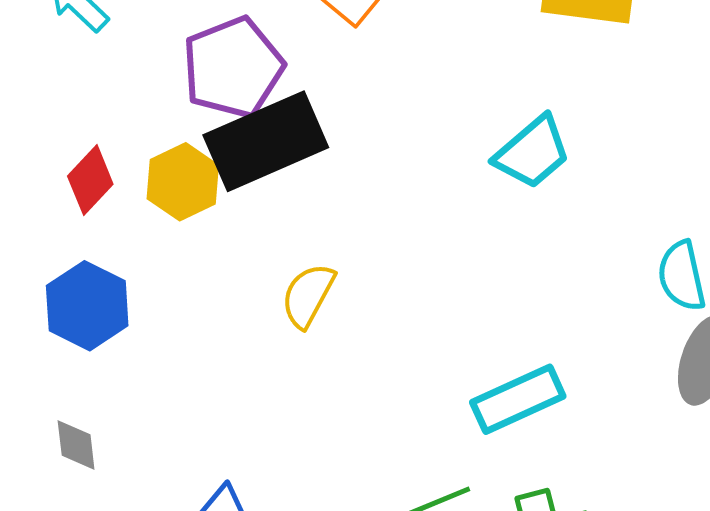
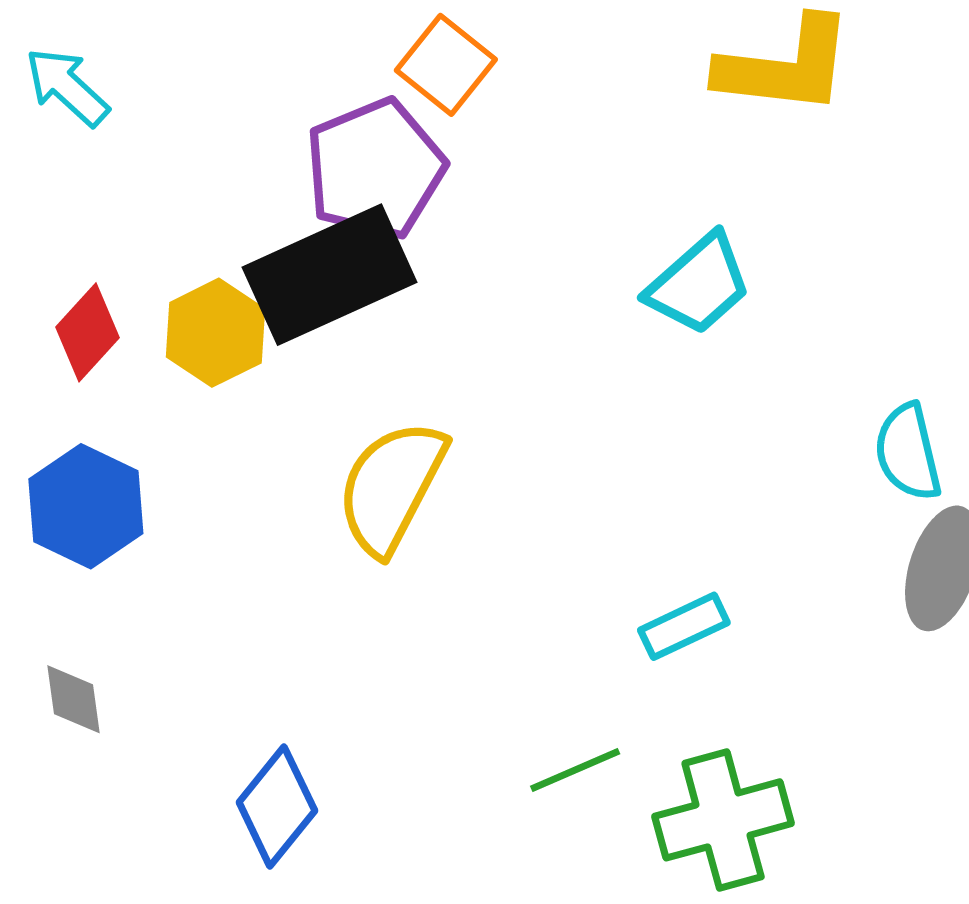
purple pentagon: (233, 68) -> (375, 169), moved
yellow semicircle: (308, 295) -> (391, 487), size x1.5
cyan rectangle: (518, 399) -> (684, 626), size x0.7

